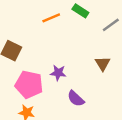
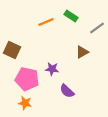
brown triangle: (103, 63) -> (82, 52), moved, turned 32

